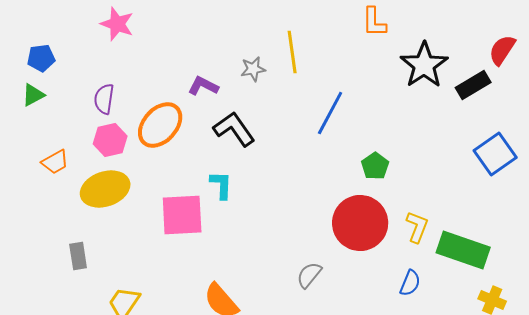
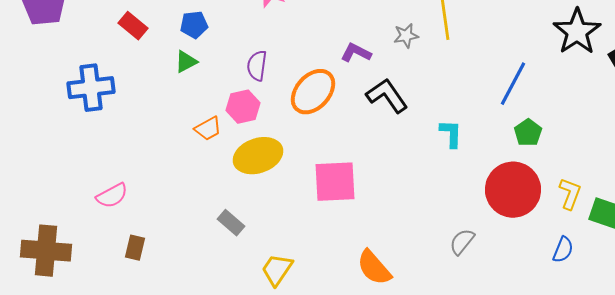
blue line: (330, 113) -> (513, 84), moved
pink hexagon: (110, 140) -> (243, 107), moved
cyan L-shape: (221, 185) -> (451, 134), moved
gray rectangle: (78, 256) -> (231, 223), turned -40

